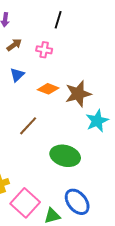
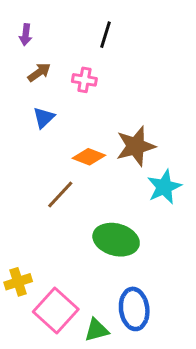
orange diamond: (48, 89) -> (89, 157), moved
blue ellipse: (77, 202) -> (134, 309), turned 32

